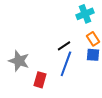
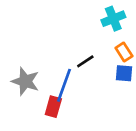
blue line: (66, 64) -> (64, 85), moved

